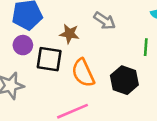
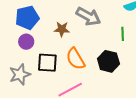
gray arrow: (105, 21) -> (88, 16), size x1.4
black square: (49, 59) -> (47, 63), moved

